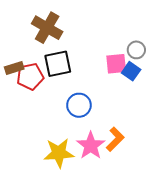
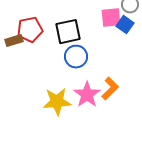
black square: (58, 64) -> (68, 32), moved
brown rectangle: (14, 68) -> (14, 41), moved

